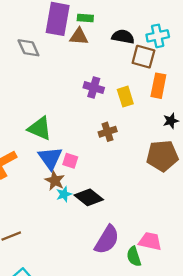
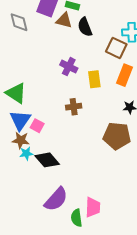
black semicircle: (123, 37) -> (85, 27), moved, turned -132
brown star: (55, 181) -> (21, 140), turned -30
pink trapezoid: (150, 241) -> (93, 207), turned 70

